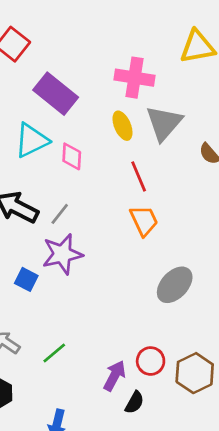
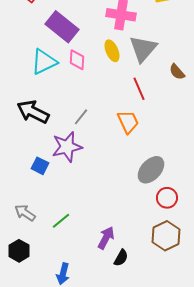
pink diamond: (72, 156) -> (77, 60), moved
red line: (139, 176) -> (139, 89), moved
gray line: (60, 214) -> (81, 117), moved
red circle: (151, 361) -> (167, 198), moved

